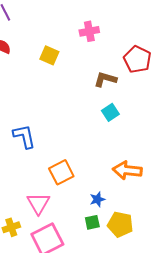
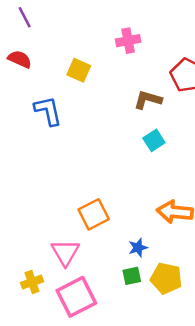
blue L-shape: (24, 136) -> (48, 111), moved

